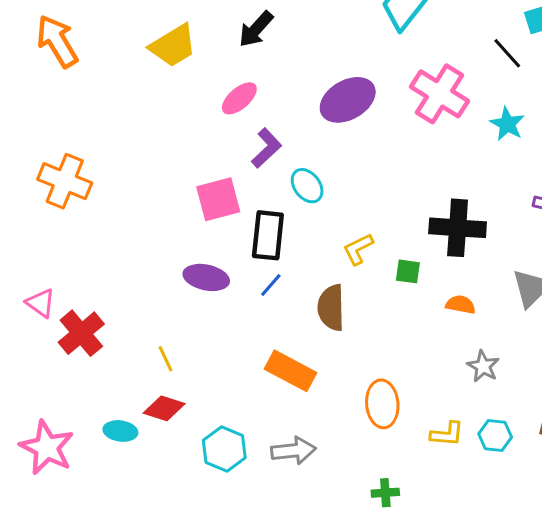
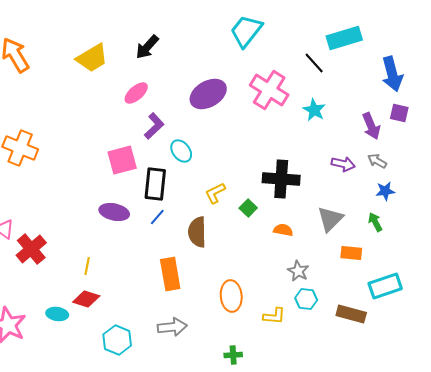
green square: (408, 271) -> (248, 208), turned 36
yellow line: (166, 359) -> (87, 266), turned 36
orange rectangle: (290, 371) -> (170, 274), turned 52
cyan hexagon: (495, 436) -> (306, 299), moved
cyan hexagon: (224, 449) -> (117, 340), moved

